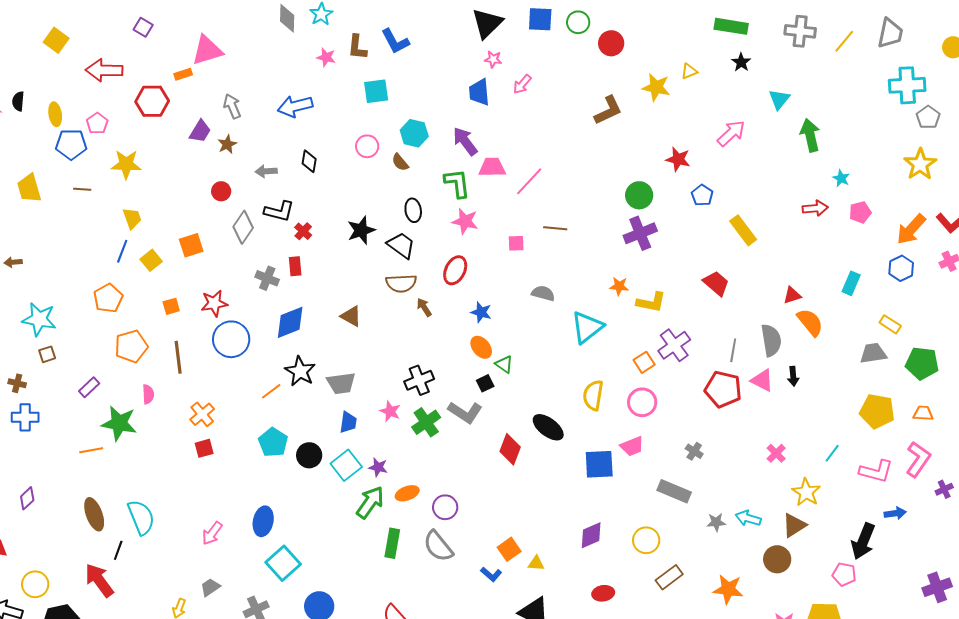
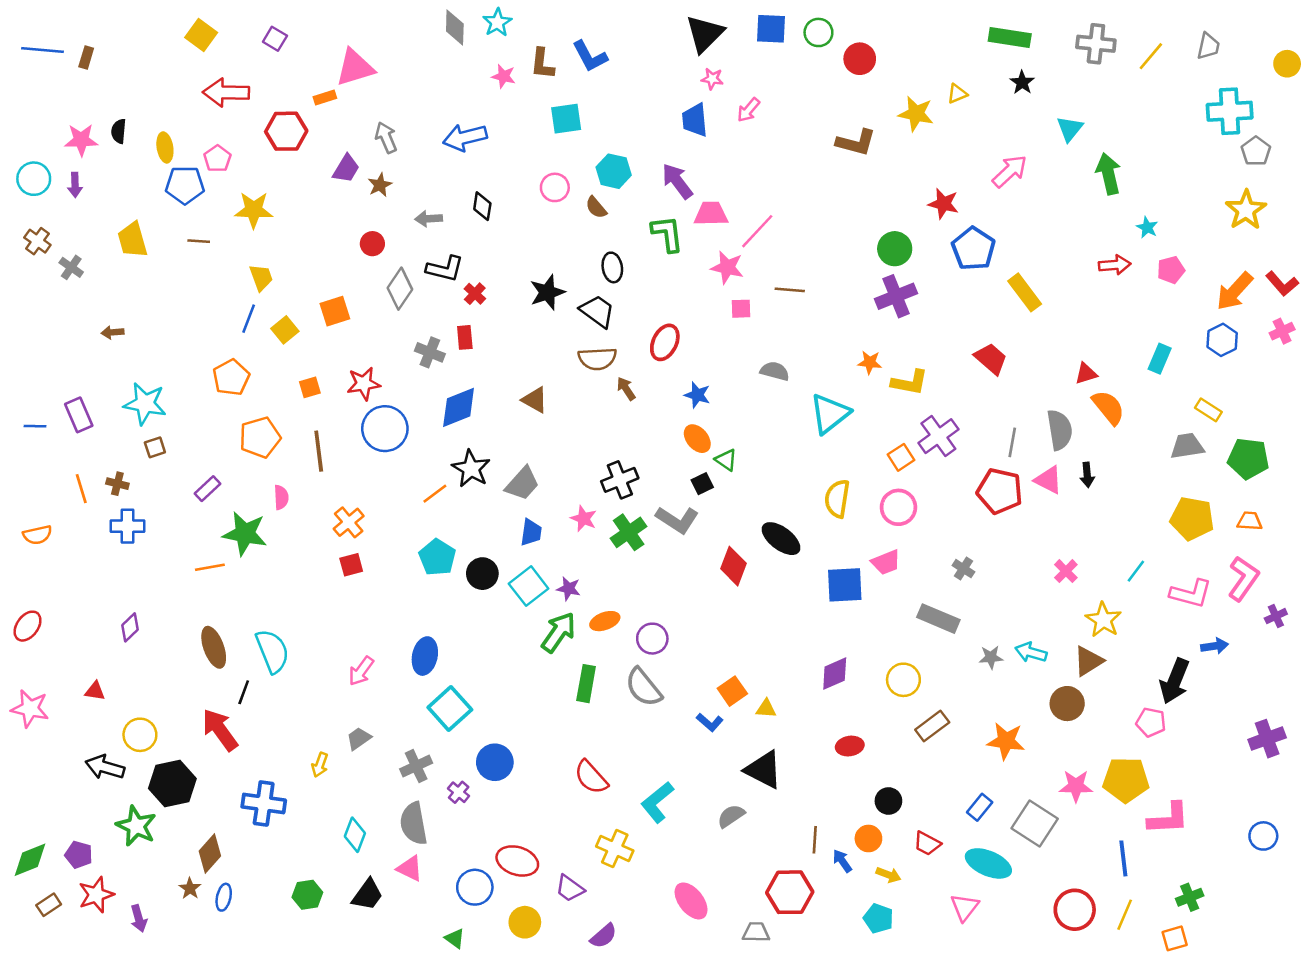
gray trapezoid: (890, 33) -> (1208, 46), size x0.7
yellow square: (56, 40) -> (201, 35), moved
brown L-shape: (608, 110) -> (856, 142), turned 40
blue pentagon: (702, 195) -> (973, 249), size x1.6
pink star: (465, 221) -> (727, 267), moved
gray trapezoid: (341, 383) -> (522, 484), turned -40

